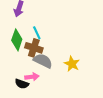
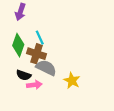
yellow star: (72, 64) -> (72, 81), moved
black semicircle: (22, 84) -> (24, 75), moved

